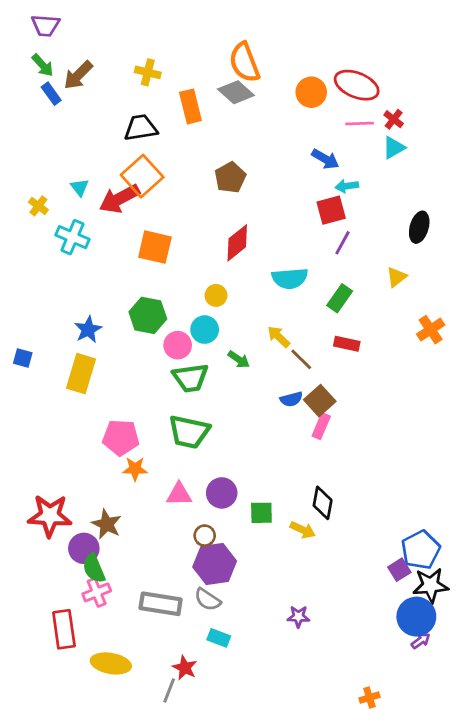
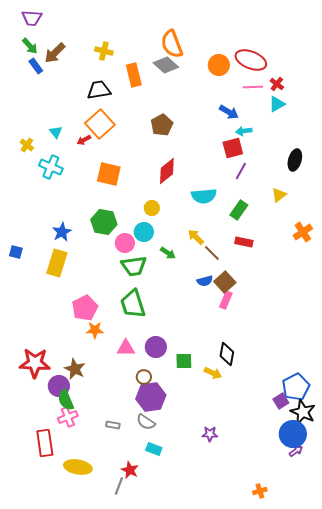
red arrow: (119, 199) -> (84, 140), size x0.5
green trapezoid: (189, 432) -> (133, 304), turned 60
pink pentagon: (121, 438) -> (85, 308), turned -30
black star: (431, 585) -> (303, 412), turned 30
gray rectangle: (161, 604) -> (113, 425), size x0.5

